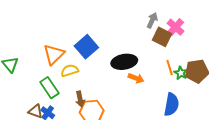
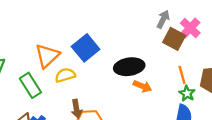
green star: (181, 73) -> (187, 93), moved
green rectangle: (49, 88) -> (30, 85), moved

